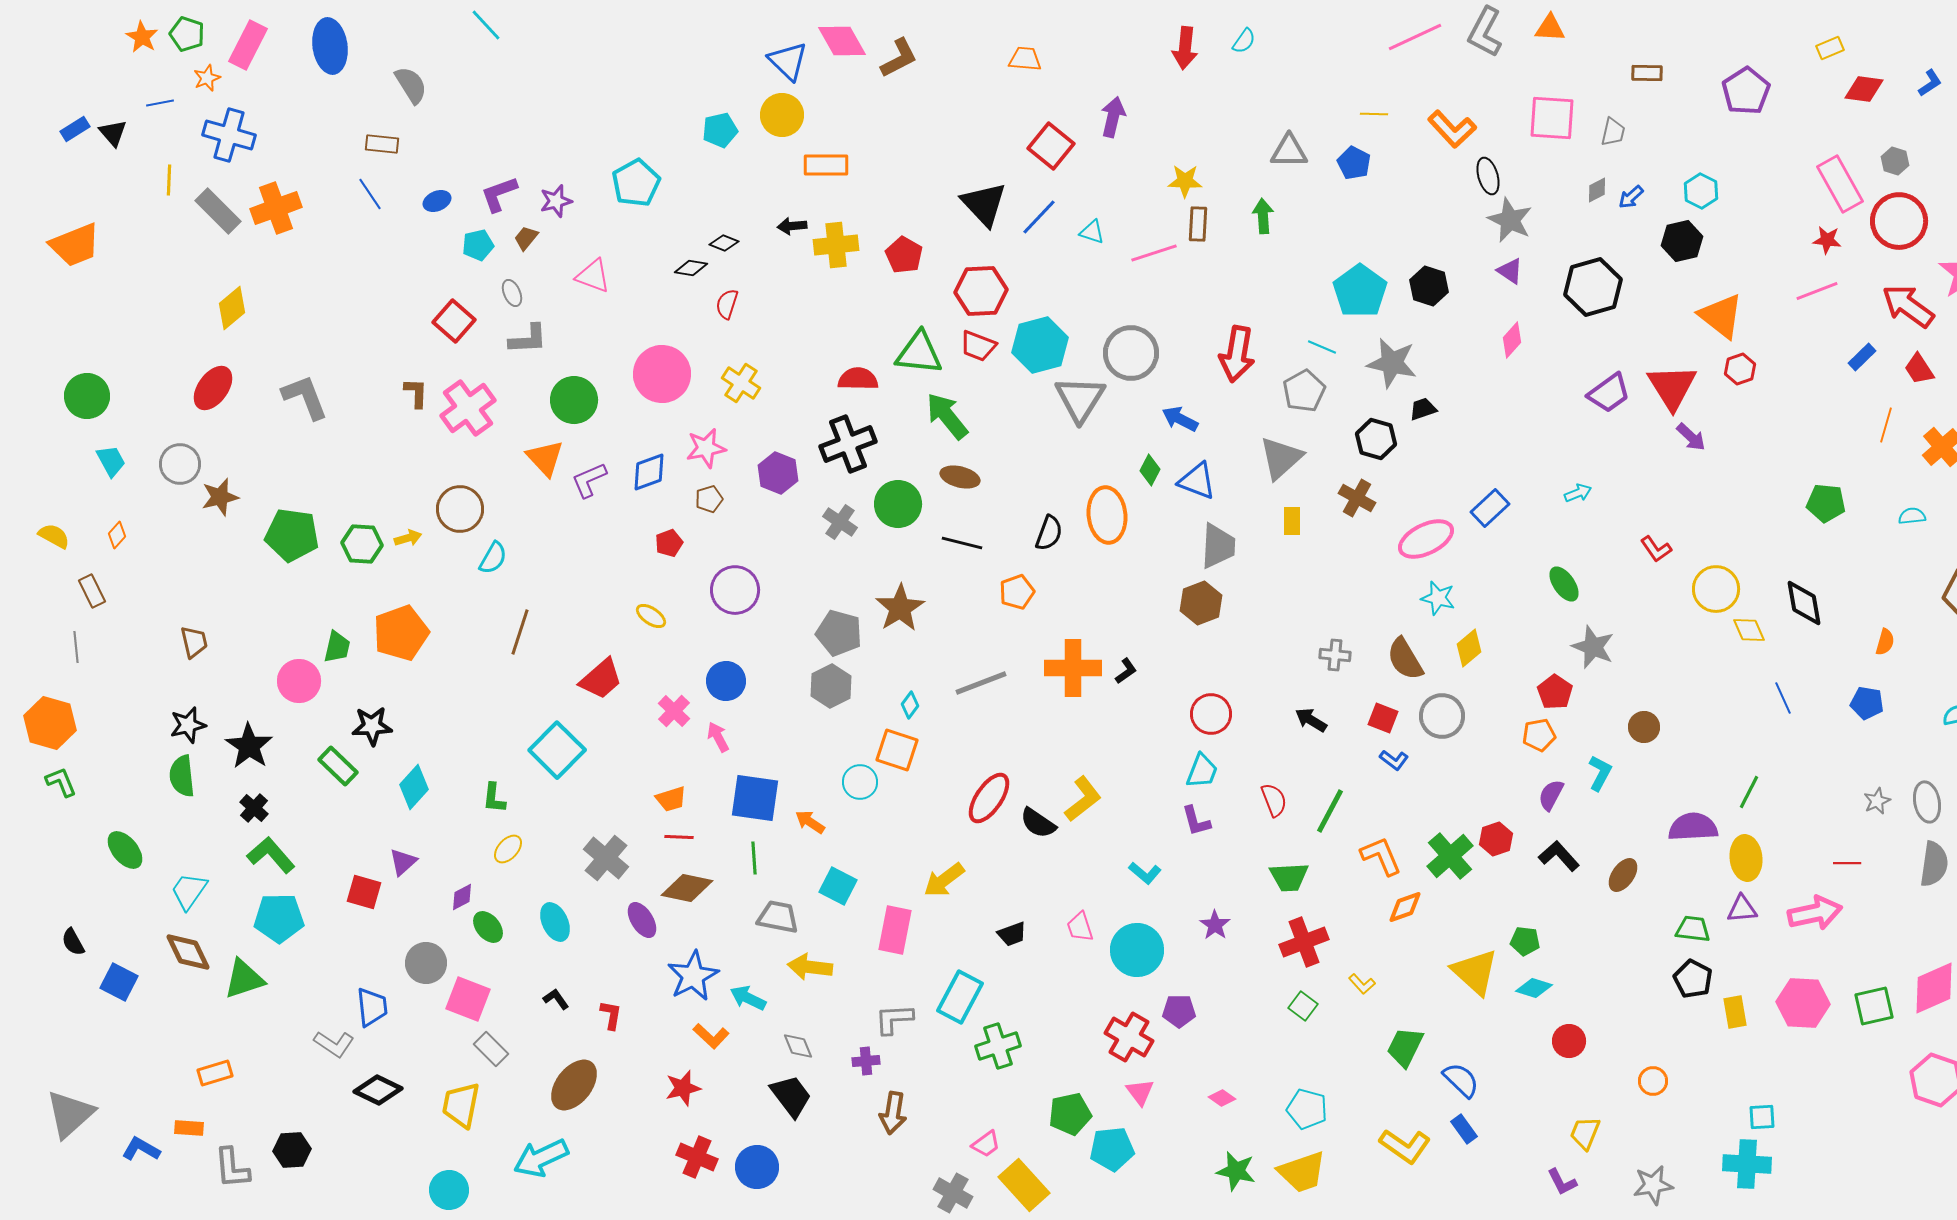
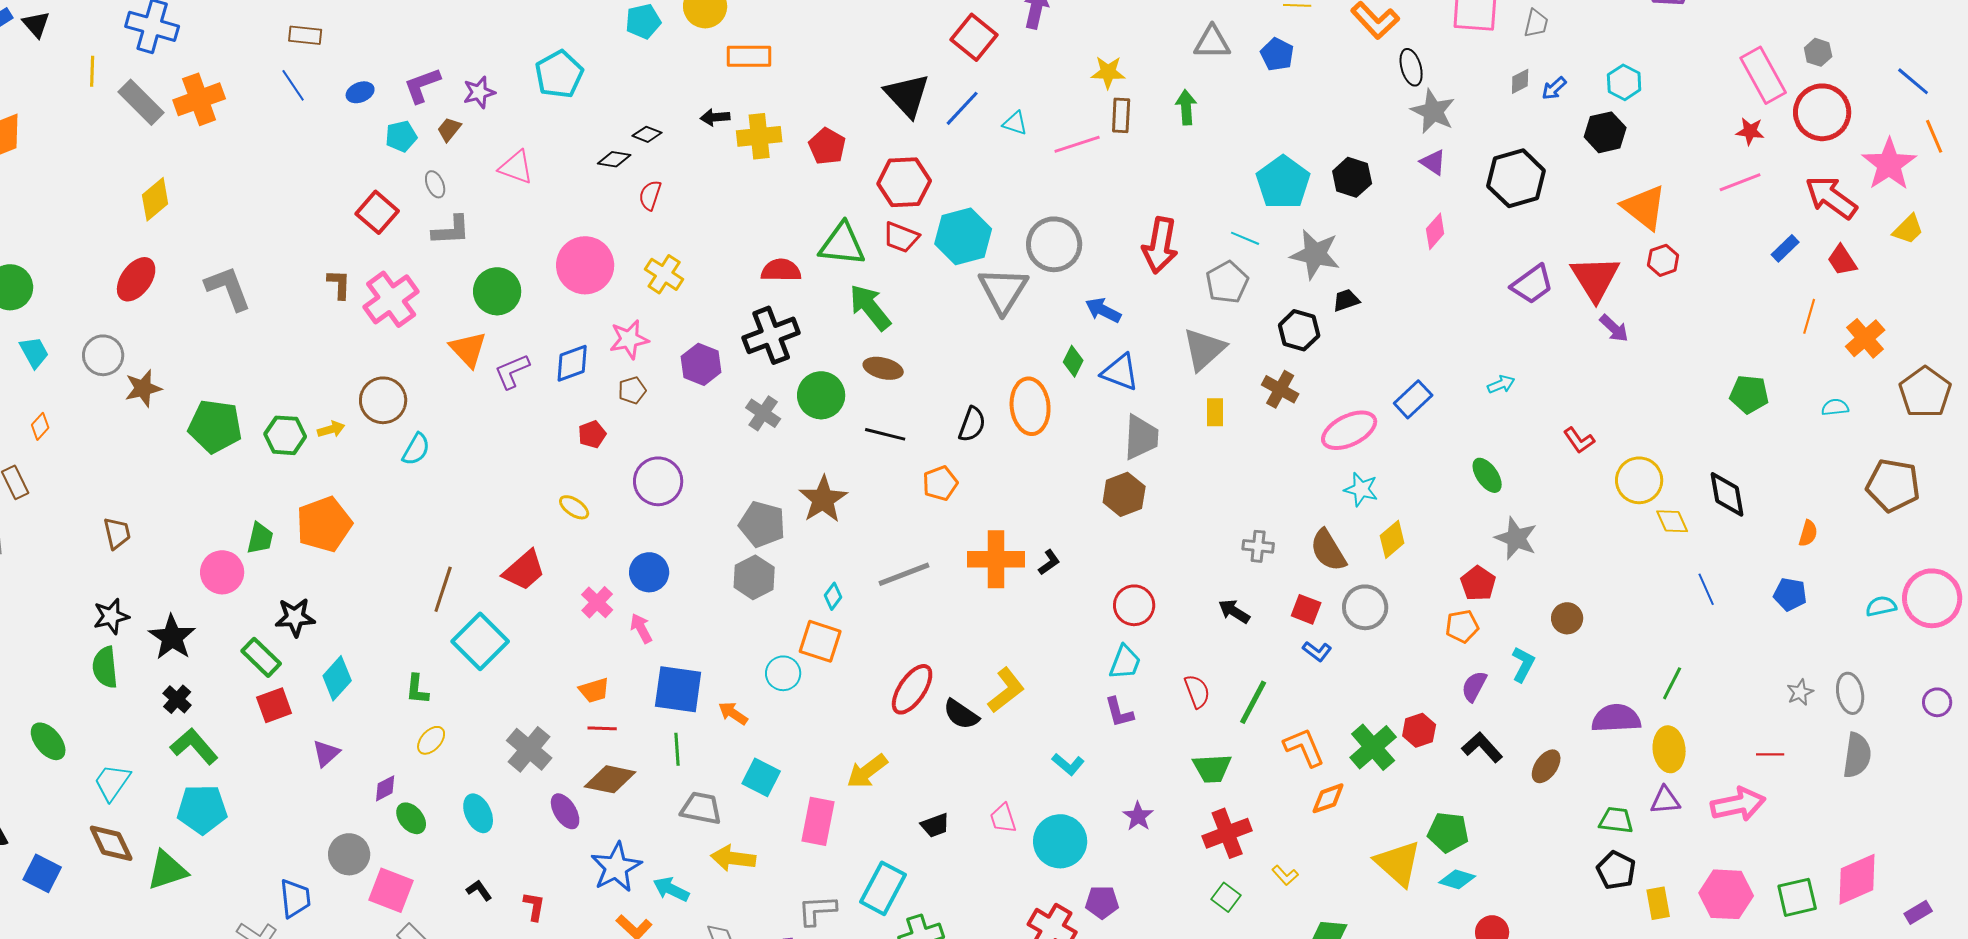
brown line: (520, 632) -> (443, 589), moved
red square: (364, 892) -> (274, 705), moved, turned -36
green pentagon: (1525, 941) -> (1448, 832), size x1.4

